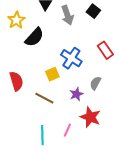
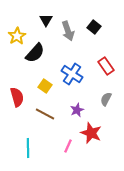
yellow square: (52, 74) -> (45, 86), moved, turned -32
gray semicircle: (95, 83) -> (106, 99), moved
cyan line: (42, 135) -> (28, 148), moved

